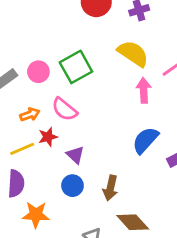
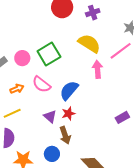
red star: (48, 137) -> (68, 114), moved
blue semicircle: (145, 140) -> (69, 90), moved
blue circle: (72, 186) -> (52, 154), moved
brown arrow: (110, 188) -> (65, 135), moved, turned -30

